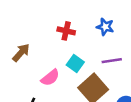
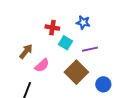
brown arrow: (21, 53) -> (26, 51), moved
cyan square: (75, 64) -> (65, 43), moved

